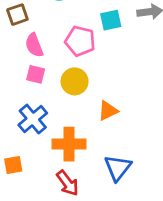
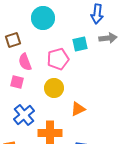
pink pentagon: (80, 41) -> (58, 59), turned -30
pink square: (36, 74) -> (17, 82), moved

